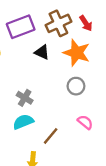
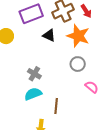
pink semicircle: (85, 122) -> (92, 87), moved
brown line: (51, 136) -> (56, 106), turned -35

